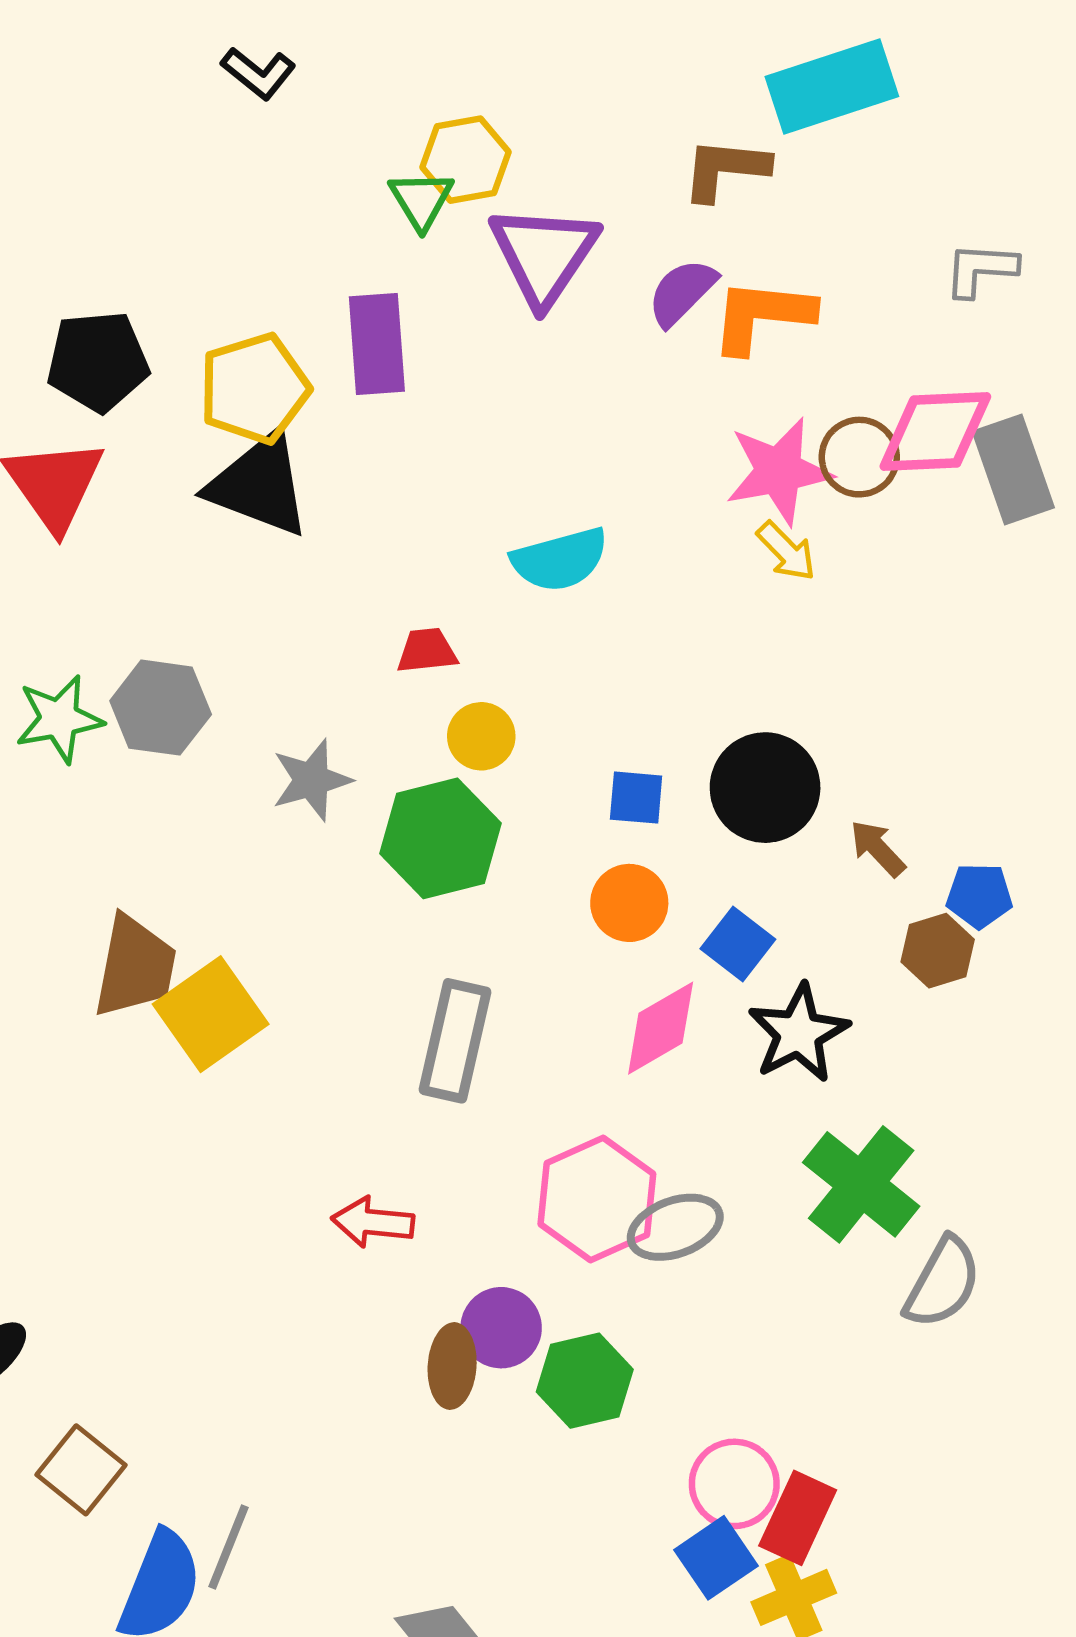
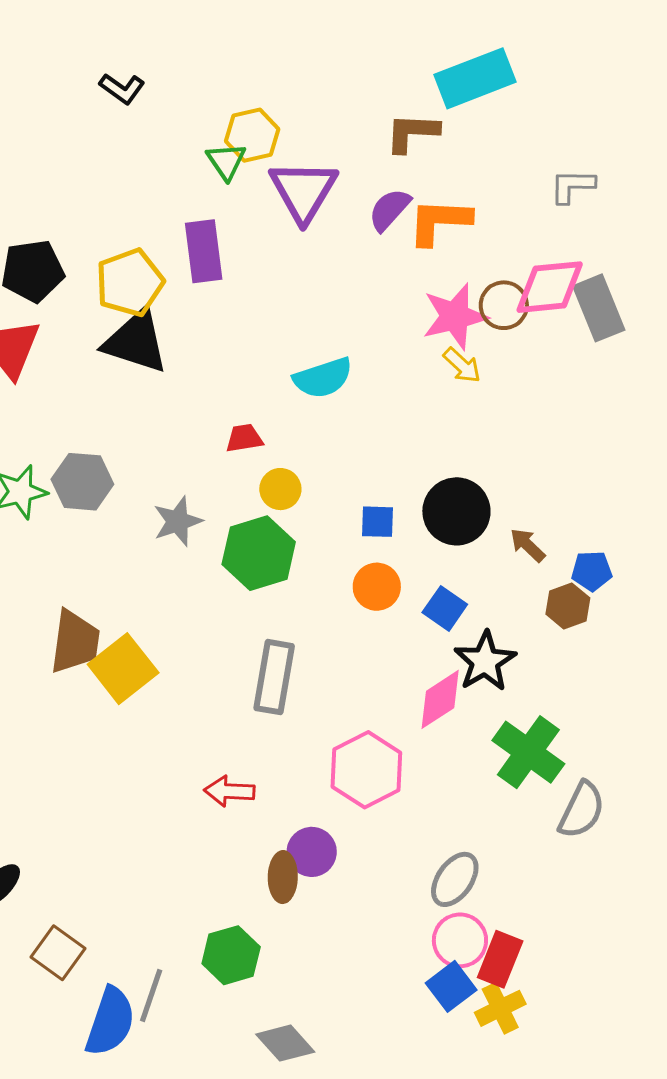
pink diamond: (661, 1028) -> (440, 699), moved
gray ellipse: (675, 1227) -> (455, 879), moved, turned -32
green hexagon: (585, 1381) -> (231, 955), moved

